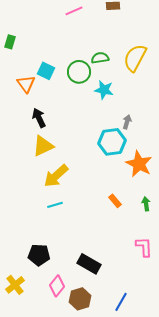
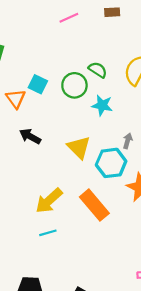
green semicircle: (100, 58) -> (98, 70), turned 42
black arrow: (39, 118) -> (30, 136), turned -36
yellow triangle: (43, 146) -> (79, 147), moved, turned -50
orange rectangle: (115, 201) -> (94, 205), moved, size x2.0

